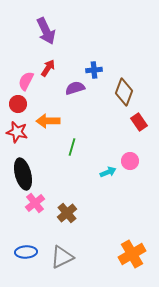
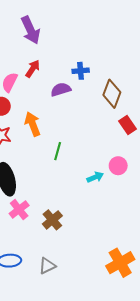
orange arrow: (48, 121) -> (33, 124), turned 70
gray triangle: (62, 257) -> (47, 266), size x0.7

